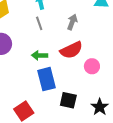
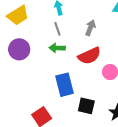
green arrow: (39, 55) -> (57, 48), moved

